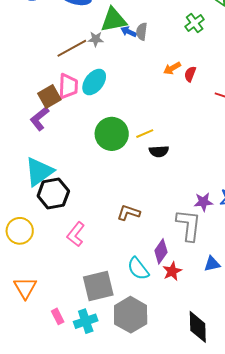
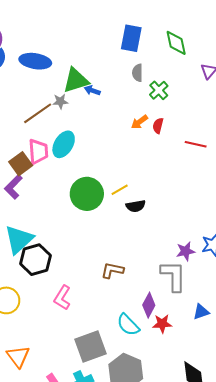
green cross: (195, 23) -> (159, 90), moved
gray semicircle: (142, 32) -> (137, 73), moved
red star: (172, 271) -> (162, 324), turned 30

